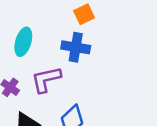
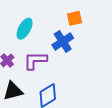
blue cross: (76, 47) -> (63, 42), turned 35

